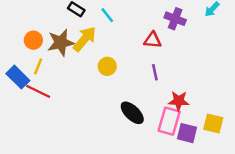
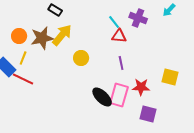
cyan line: (107, 15) -> (114, 22), moved
pink rectangle: (169, 121) -> (119, 95), moved
yellow square: (213, 124) -> (170, 77), moved

